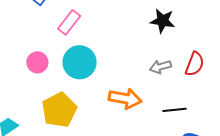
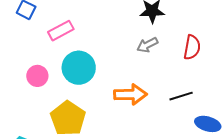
pink rectangle: (69, 22) -> (61, 31), turned 35
gray arrow: (160, 67) -> (147, 45), moved

